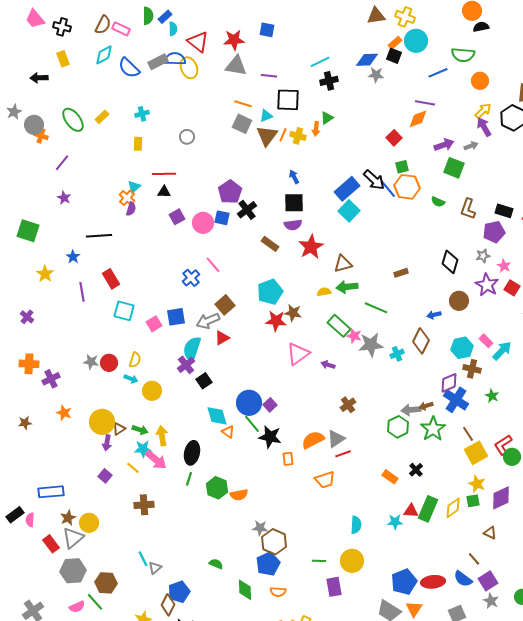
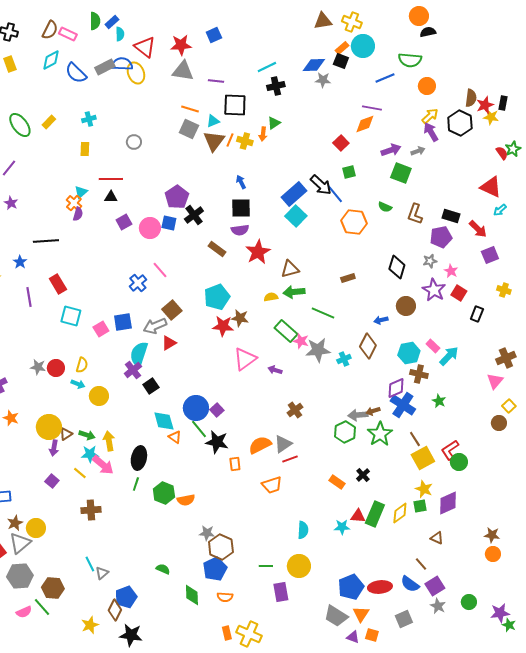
blue square: (267, 30) -> (214, 35), turned -35
orange hexagon: (407, 187) -> (354, 222), moved

